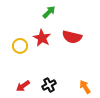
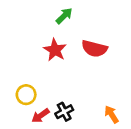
yellow circle: (20, 46) -> (26, 95), moved
red arrow: (23, 86) -> (41, 116), moved

